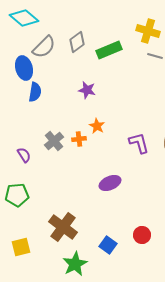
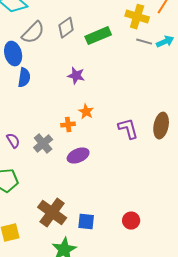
gray cross: (54, 141) -> (43, 144), moved
purple ellipse: (110, 183) -> (78, 156), moved
blue square: (108, 245) -> (86, 222), moved, turned -30

